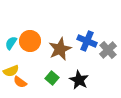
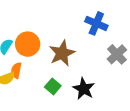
blue cross: (87, 41) -> (96, 23), moved
orange semicircle: (20, 82) -> (16, 70), moved, turned 64

